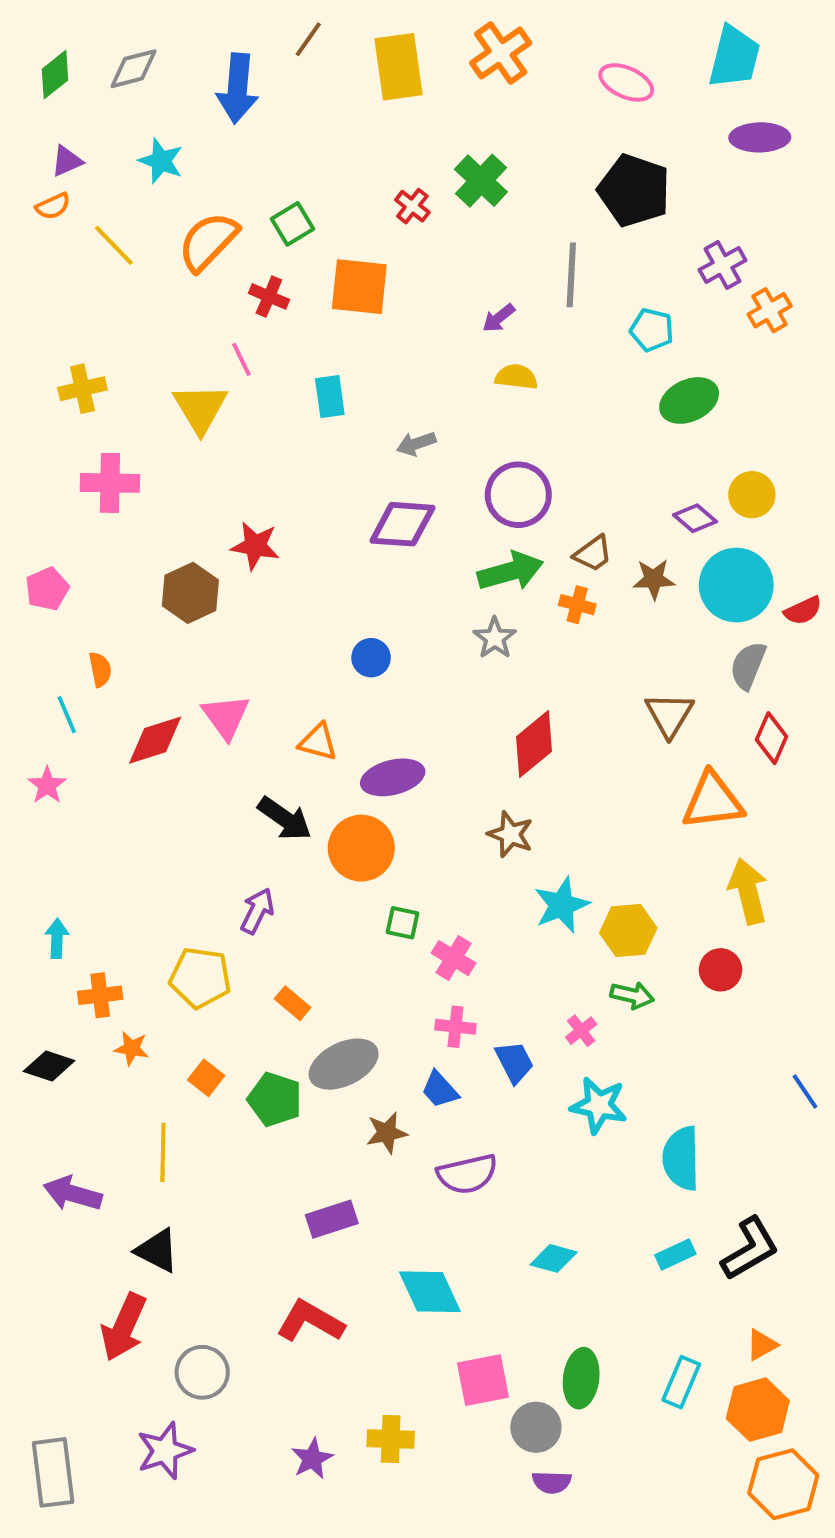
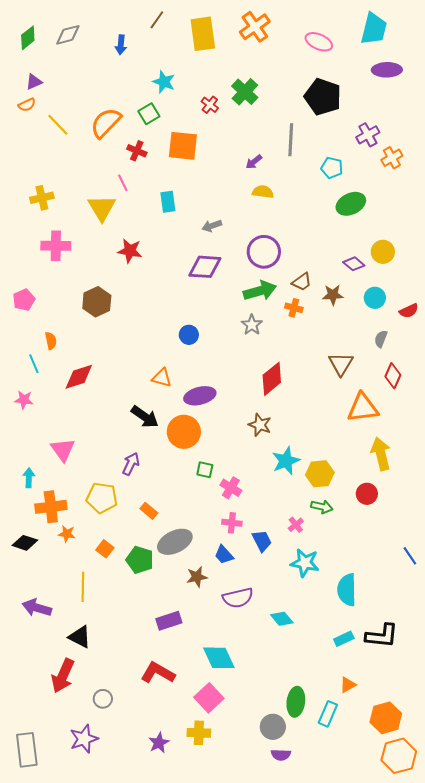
blue arrow: (238, 88) -> (121, 45), size x0.6
cyan star: (161, 161) -> (164, 82), moved
red star: (255, 546) -> (130, 251), moved
cyan circle: (736, 585) -> (375, 298), size x0.6
gray semicircle: (748, 666) -> (381, 339), size x0.7
pink triangle: (226, 717) -> (63, 450), moved
pink star: (47, 785) -> (24, 400), turned -30
orange cross: (100, 995) -> (51, 507), size x1.4
black L-shape: (750, 1249) -> (382, 636), turned 36
cyan diamond: (554, 1258) -> (282, 619), moved, turned 35
orange triangle: (762, 1345) -> (348, 685), moved
gray circle: (202, 1372) -> (103, 699), size x0.7
pink square: (483, 1380) -> (209, 698), moved, turned -32
cyan rectangle: (681, 1382) -> (328, 714), moved

